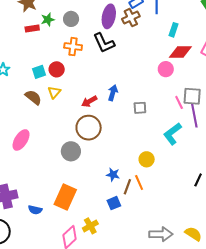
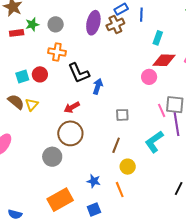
black L-shape: (104, 43) -> (79, 73), moved
yellow triangle: (54, 92) -> (32, 105), moved
blue arrow: (113, 93) -> (98, 86), moved
brown line: (127, 187) -> (116, 145), moved
orange rectangle: (65, 197) -> (60, 200), moved, turned 35

